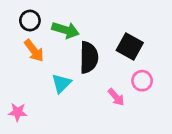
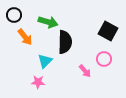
black circle: (30, 21) -> (14, 15), moved
black square: (130, 46) -> (108, 31), moved
pink star: (18, 112) -> (38, 82), moved

